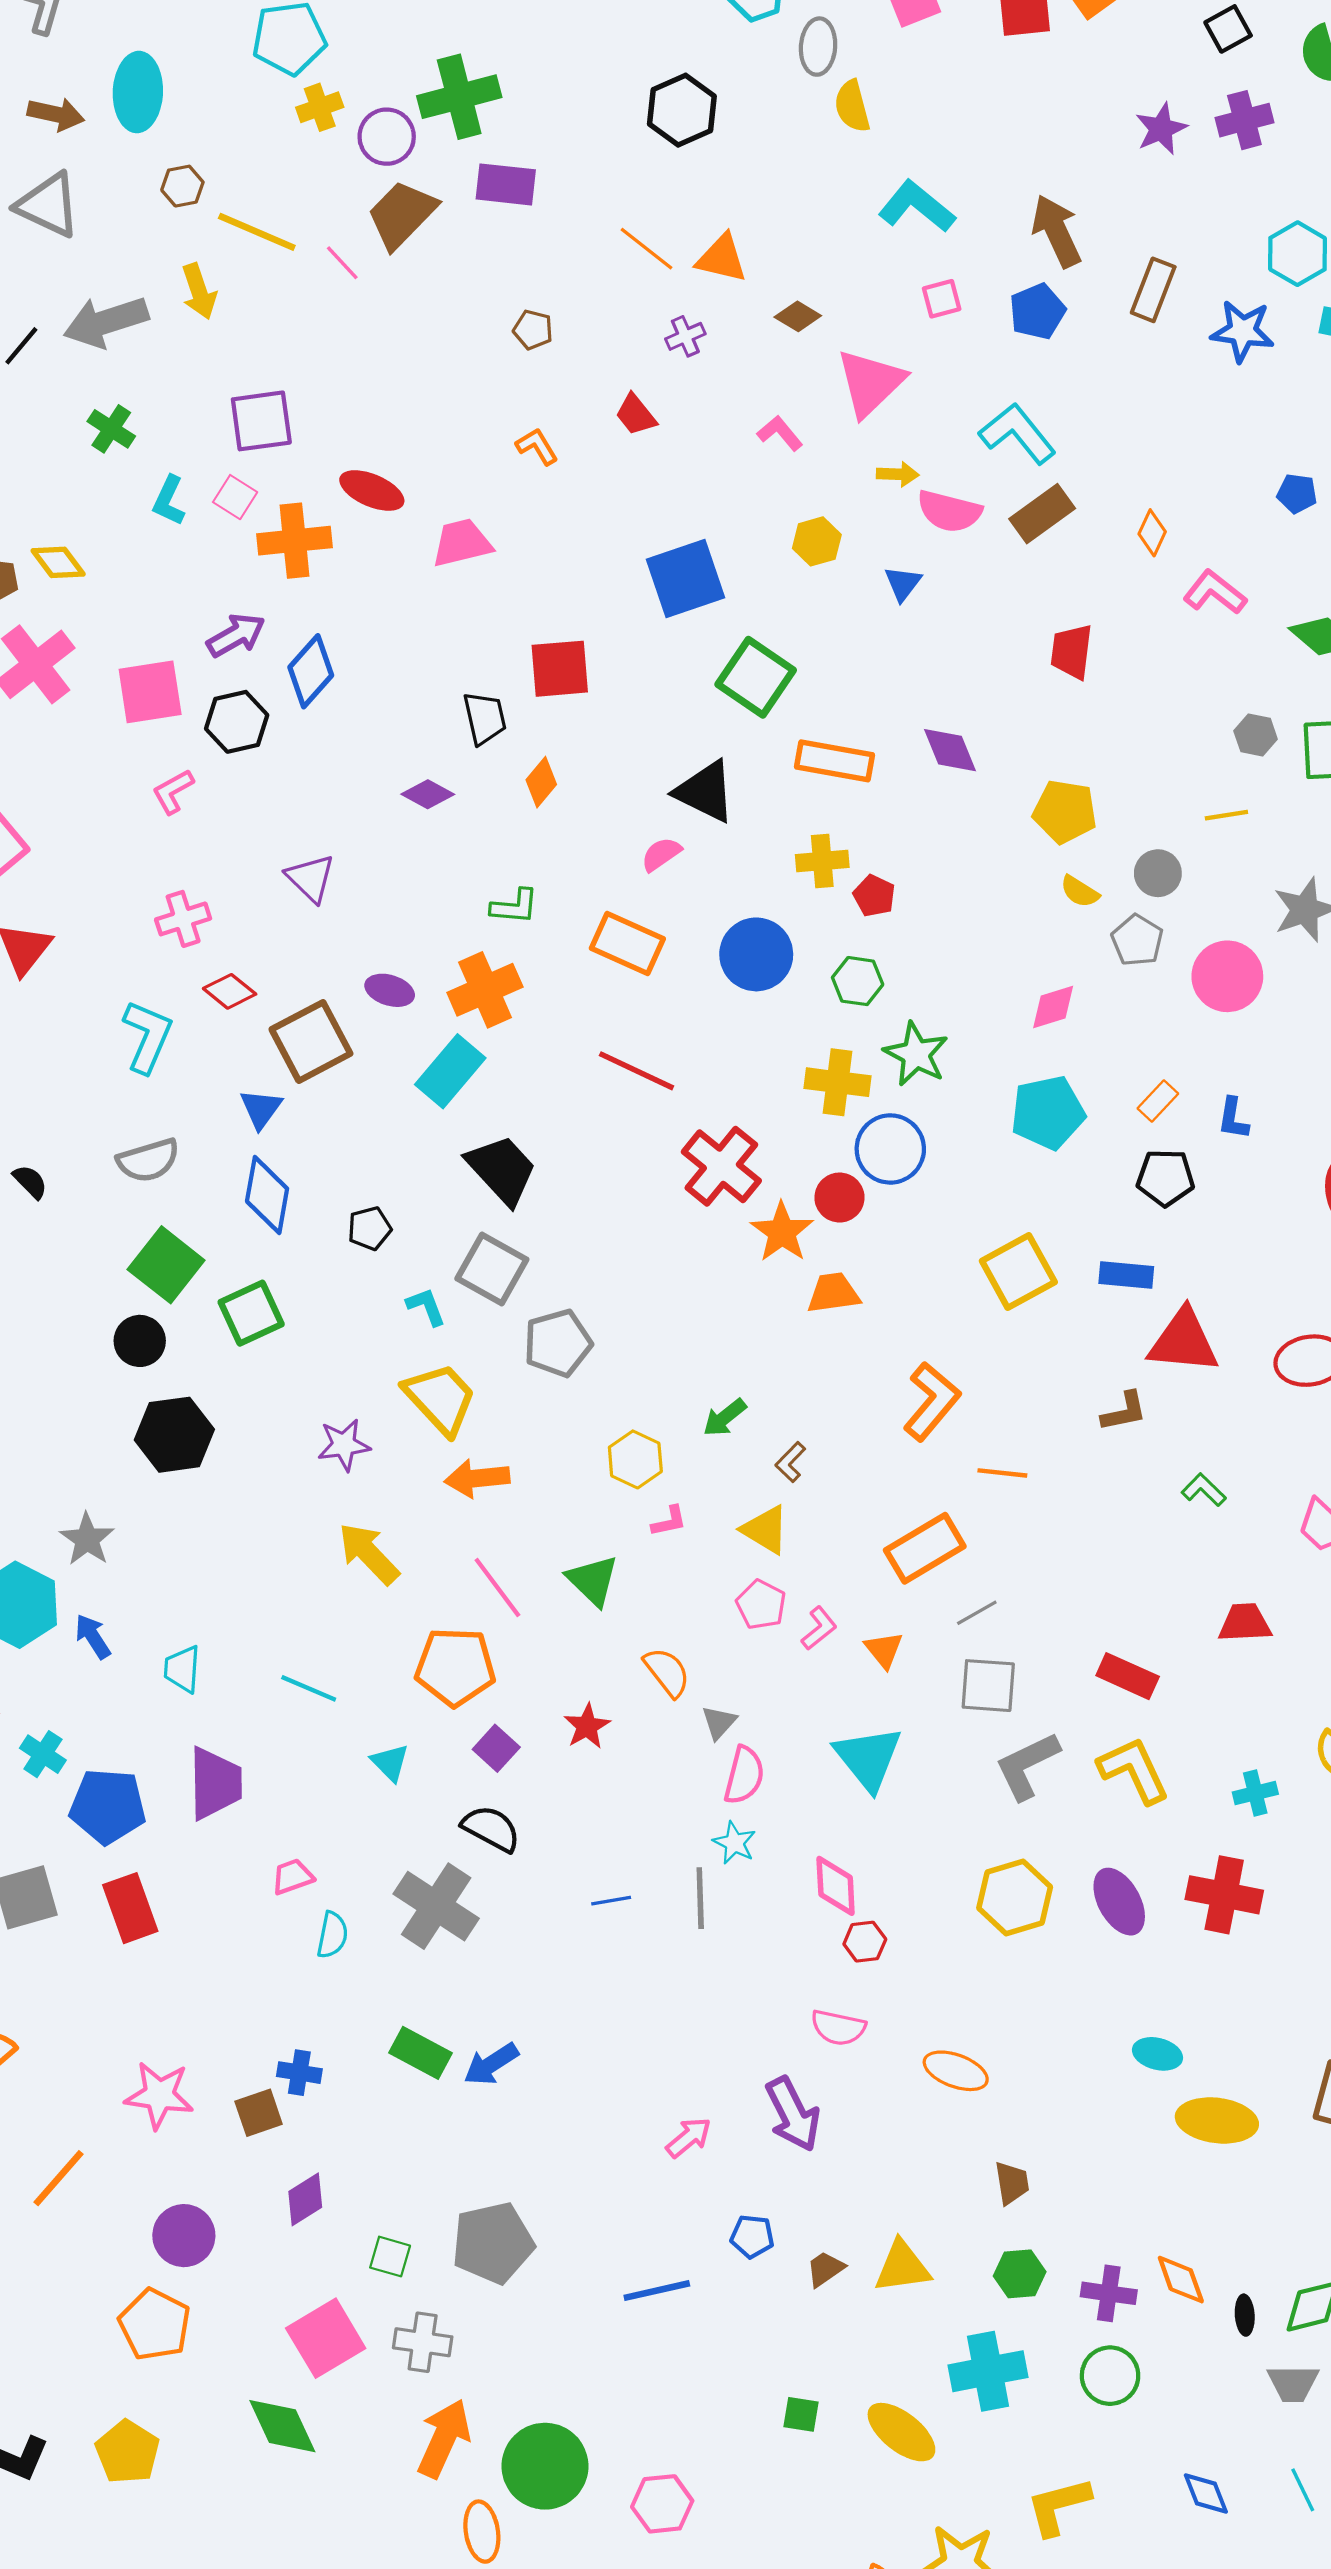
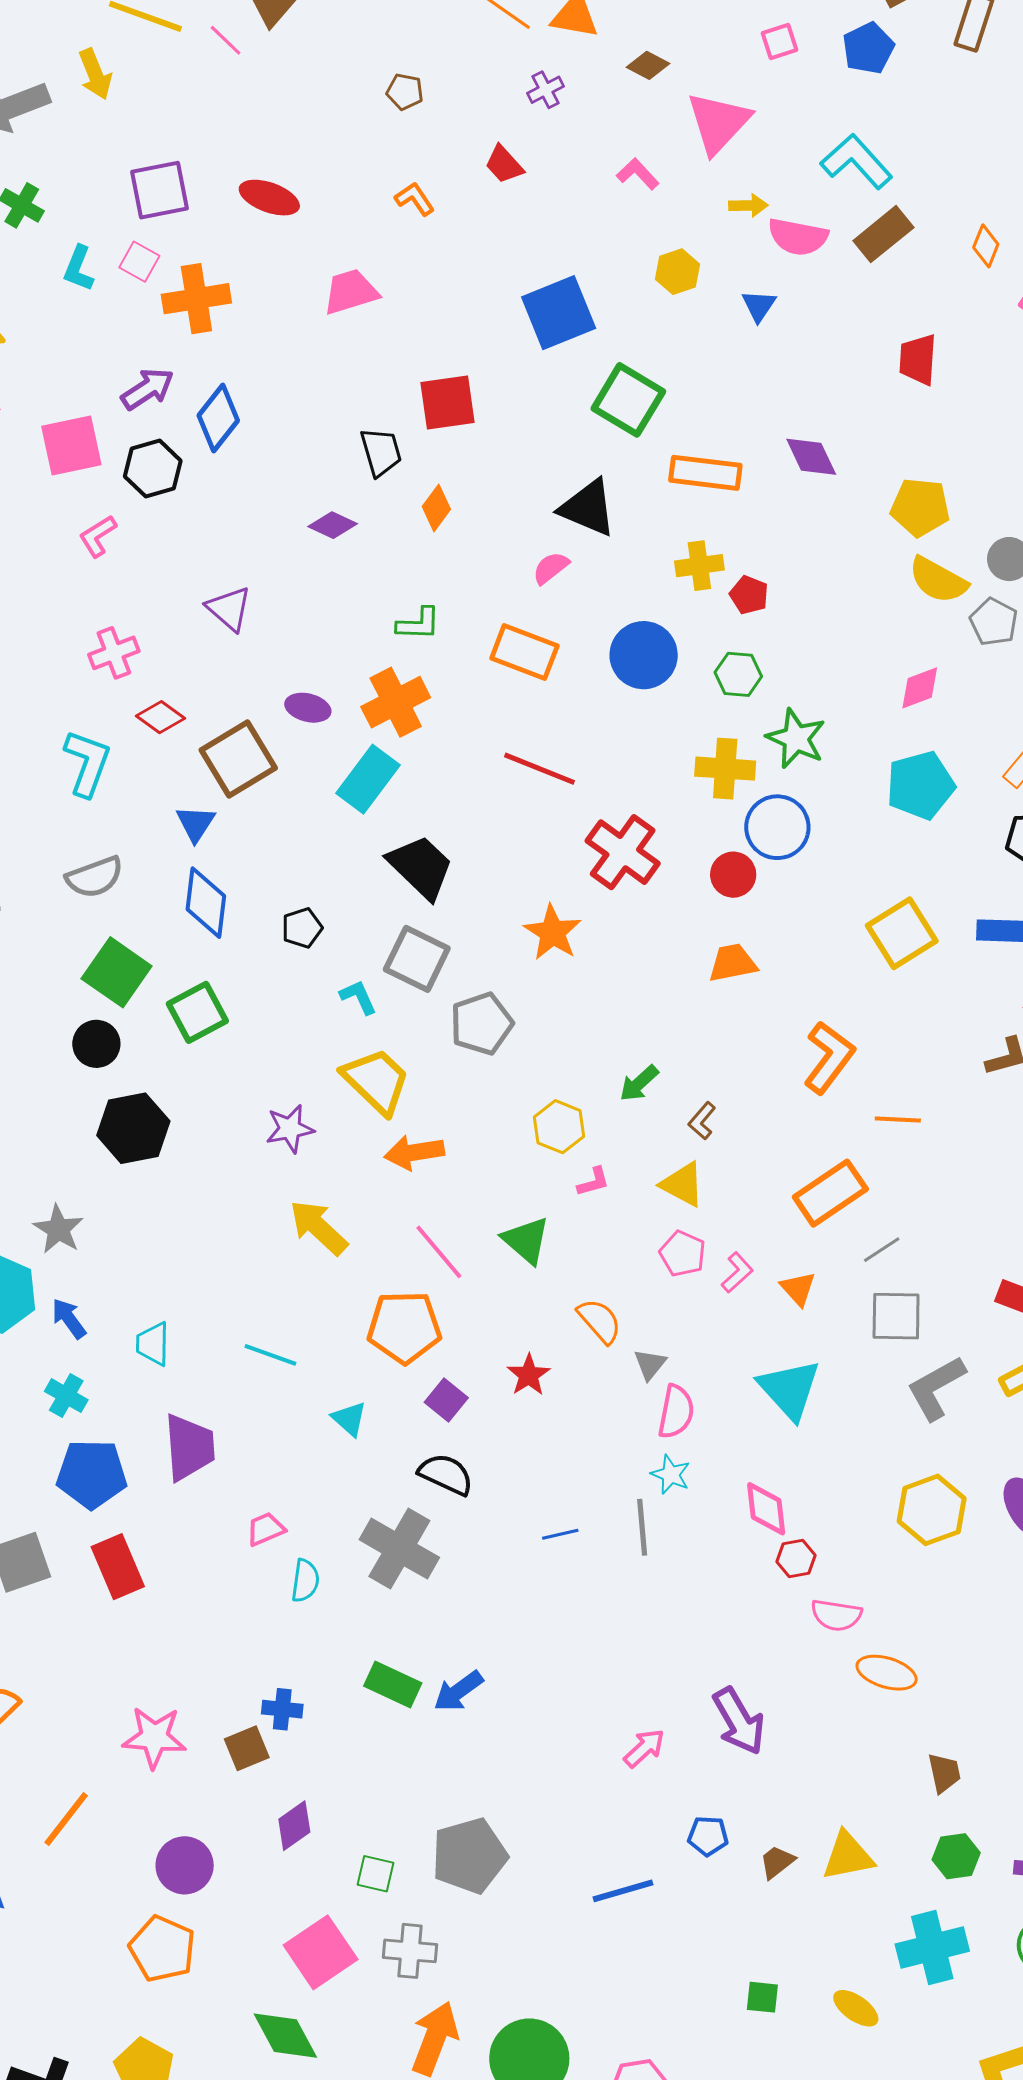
red ellipse: (372, 490) -> (269, 198), moved
yellow semicircle: (1080, 891) -> (938, 580), size x1.6
orange star: (782, 1232) -> (553, 932), moved
cyan cross: (43, 1754) -> (66, 1396), moved
pink semicircle: (838, 2028) -> (836, 1615), moved
yellow ellipse: (901, 2432) -> (856, 2008), size x0.7

